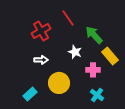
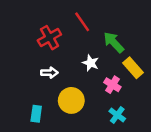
pink cross: (93, 70) -> (112, 85), turned 32
cyan rectangle: (30, 94) -> (36, 114), turned -40

